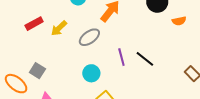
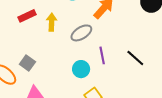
yellow arrow: (59, 28) -> (52, 22), turned 132
purple line: (121, 57) -> (102, 55), moved

